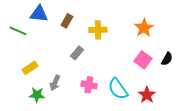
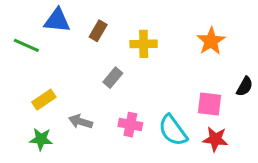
pink square: (143, 60) -> (210, 104), moved, turned -30
gray arrow: (55, 83) -> (81, 122), turned 84
green star: (37, 95) -> (41, 139), moved
red star: (147, 95) -> (215, 139), turned -30

